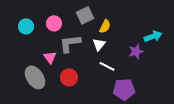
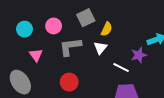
pink triangle: (50, 57) -> (36, 55), moved
white line: (107, 66) -> (121, 68), moved
gray ellipse: (35, 77) -> (20, 82), moved

